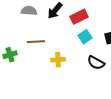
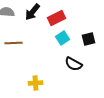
yellow cross: (58, 60) -> (35, 83), moved

